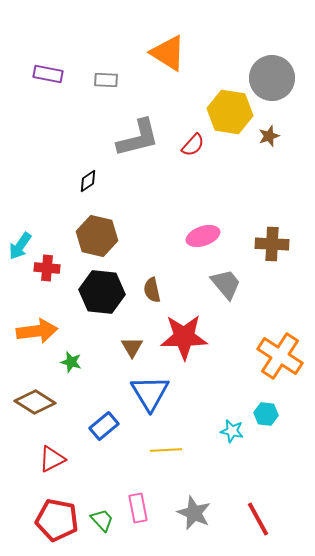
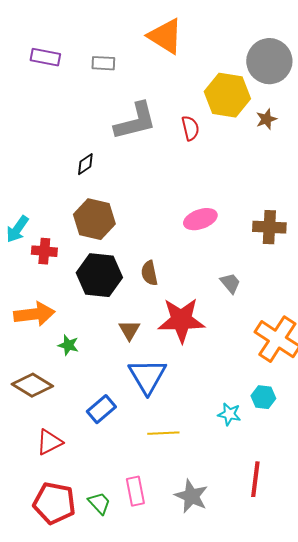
red semicircle: (193, 145) -> (190, 128), turned -55
gray trapezoid: (226, 284) -> (230, 283), moved, size x0.7
red line: (258, 519) -> (255, 479), moved, turned 36

